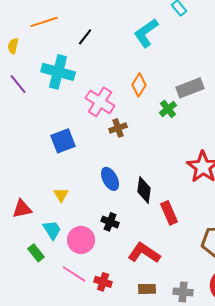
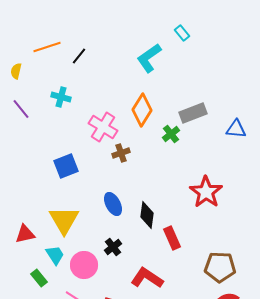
black line: (85, 37) -> (79, 56), moved
cyan cross: (58, 72) -> (61, 97), size x0.6
orange diamond: (139, 85) -> (142, 110), size x1.4
yellow triangle: (61, 195) -> (64, 220), size x2.0
black cross: (110, 222) -> (113, 247), turned 30

